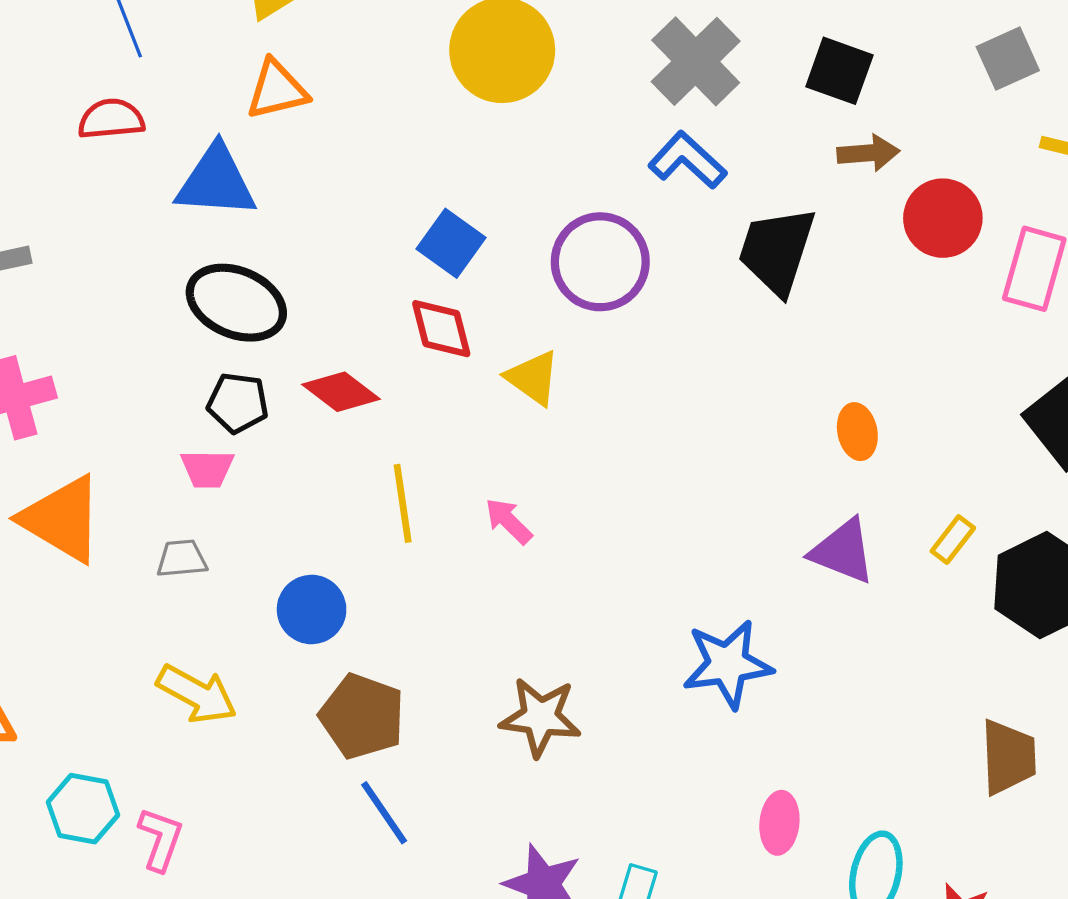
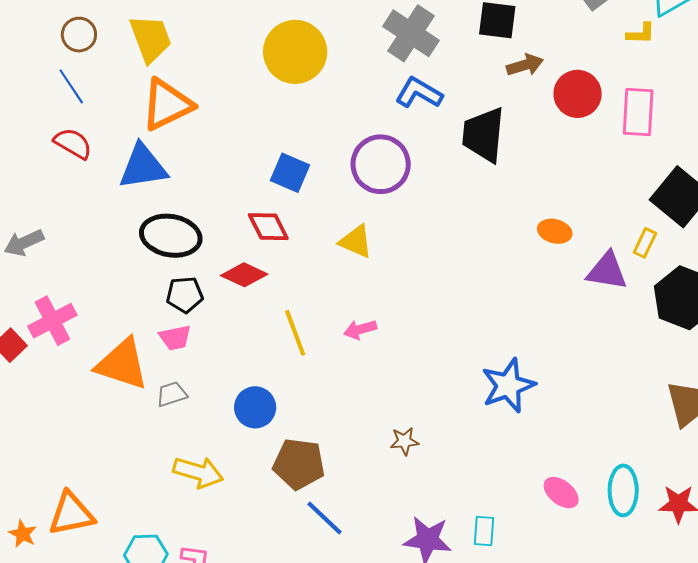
orange triangle: (277, 90) -> (167, 105), size x1.4
red semicircle: (111, 119) -> (73, 143), turned 48
red diamond: (441, 329) -> (268, 227), moved
orange ellipse: (857, 432) -> (555, 231), turned -52
orange triangle: (62, 519) -> (122, 364), moved
pink arrow: (509, 521) -> (360, 329), turned -48
yellow rectangle: (953, 540) -> (645, 243), moved
purple triangle: (843, 551) -> (607, 271), moved
brown star: (540, 717) -> (404, 441), size x0.6
pink ellipse: (779, 823) -> (561, 493), moved, turned -45

